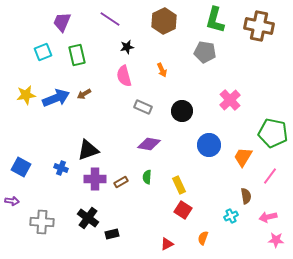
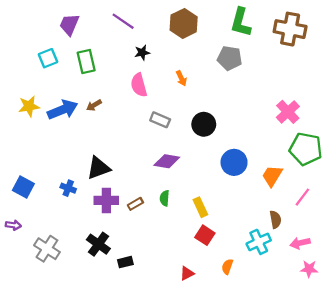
pink cross: (230, 100) -> (288, 112), moved
cyan cross: (231, 216) -> (259, 242), size x1.5
gray cross: (42, 222) -> (47, 249), turned 30

